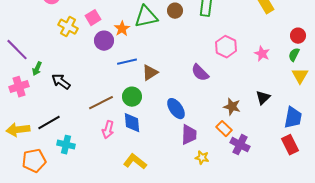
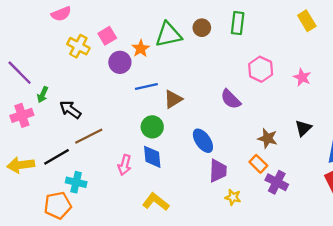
brown line: (101, 103) -> (89, 136), moved
orange pentagon: (34, 161) -> (58, 205), moved

